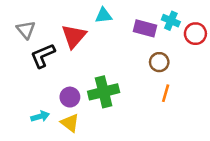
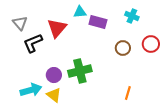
purple rectangle: (145, 28) -> (98, 22), moved
red circle: (195, 34) -> (151, 44), moved
orange line: (166, 93) -> (128, 93), moved
cyan arrow: (40, 116) -> (31, 90), size x1.5

